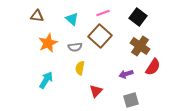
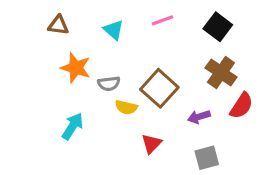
brown square: (100, 36) -> (159, 88), moved
orange star: (48, 43) -> (76, 68), turned -30
gray semicircle: (75, 47) -> (109, 84), moved
yellow semicircle: (80, 68) -> (126, 107), turned -88

